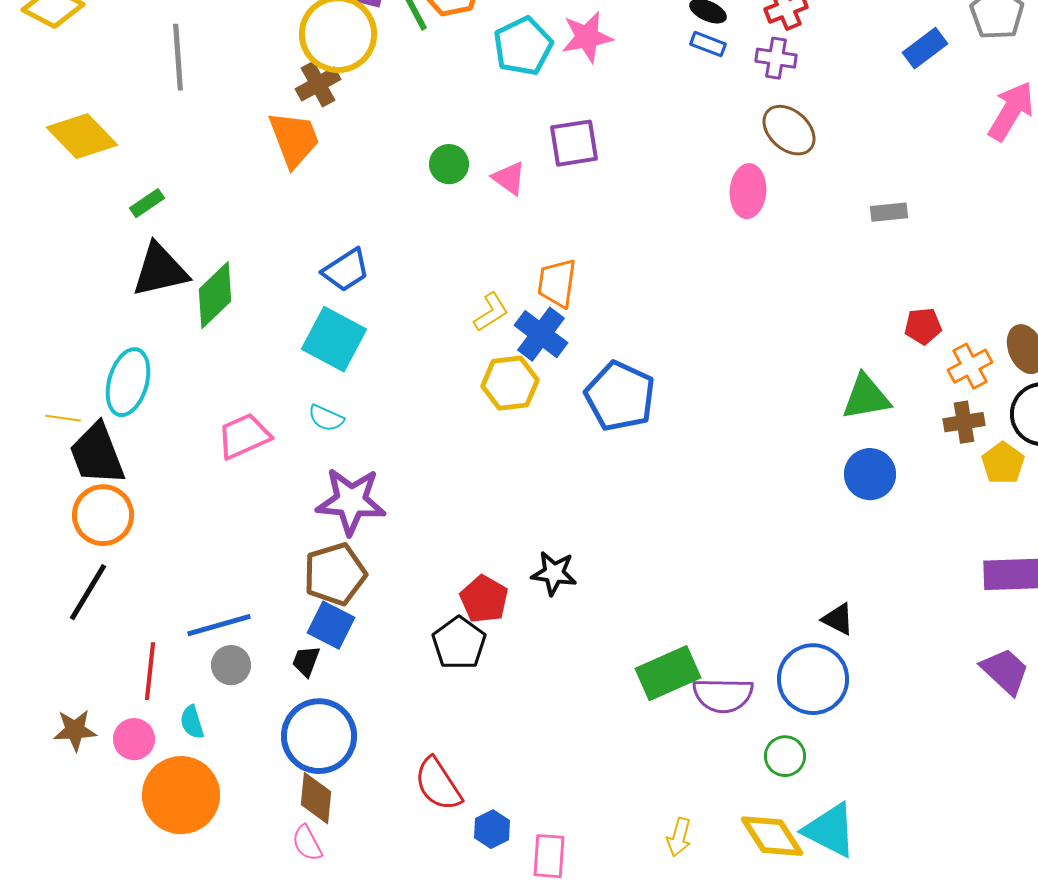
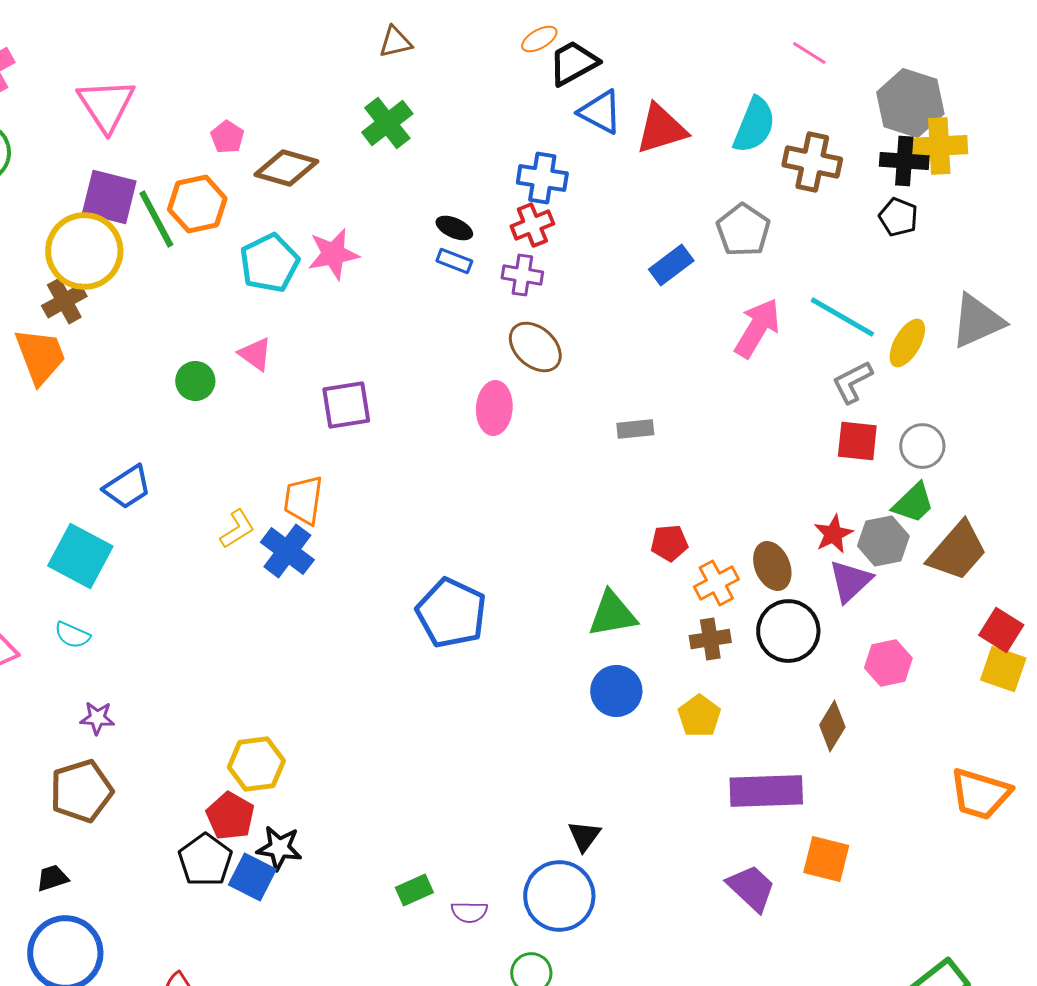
purple square: (574, 143) -> (346, 405), moved
pink triangle: (509, 178) -> (255, 354), moved
blue trapezoid: (346, 270) -> (127, 487), moved
yellow hexagon: (510, 383) -> (256, 764), moved
blue pentagon: (620, 396) -> (451, 613), moved
yellow pentagon: (1003, 463) -> (699, 716), moved
purple star: (351, 501) -> (97, 718), size x0.5
black star: (554, 573) -> (279, 848), moved
black triangle: (838, 619) -> (584, 836), turned 39
blue square: (331, 625) -> (252, 877), moved
black trapezoid: (306, 661) -> (52, 878), turned 52
green rectangle: (668, 673) -> (414, 890), size x0.6
purple semicircle: (723, 695) -> (469, 912), size x0.6

